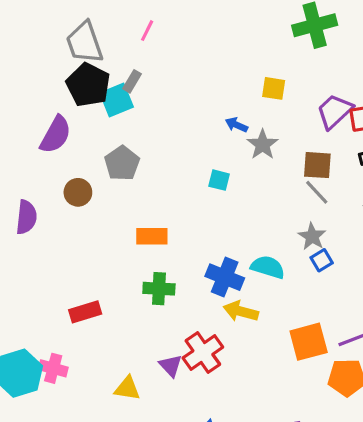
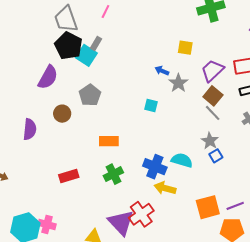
cyan square: (117, 100) -> (86, 55), turned -35
purple trapezoid: (335, 111) -> (212, 71), moved
brown square: (317, 165) -> (213, 96), turned 36
green cross: (159, 289) -> (113, 174), turned -30
red rectangle: (85, 312) -> (69, 176), moved
purple triangle: (171, 366) -> (121, 223), size x1.8

